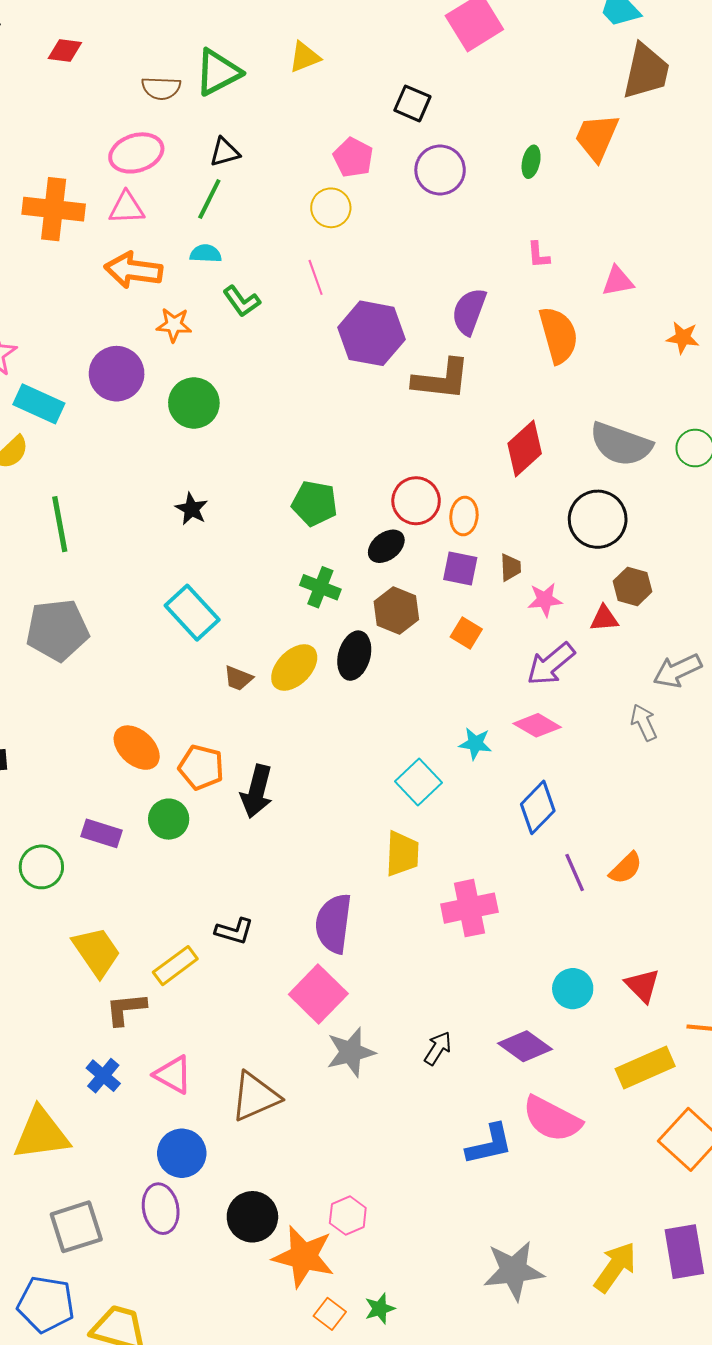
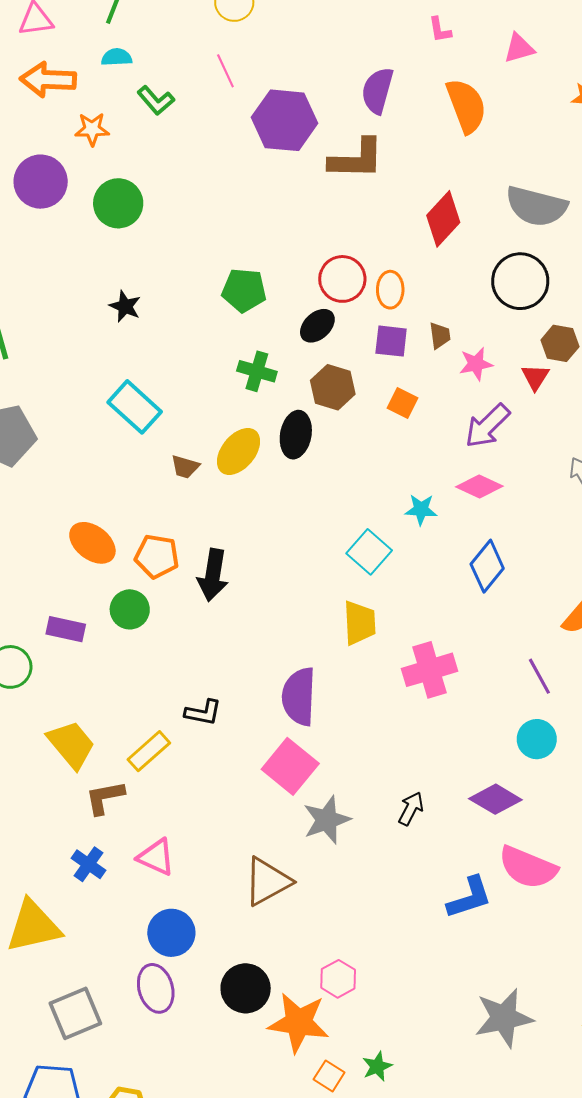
red triangle: (604, 619) -> (535, 377), turned -48
purple line: (575, 872) -> (539, 676), moved
brown triangle: (255, 1096) -> (267, 881), moved

